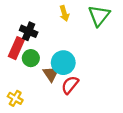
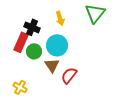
yellow arrow: (64, 13) -> (60, 18), moved
cyan circle: (63, 63) -> (57, 45), moved

